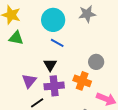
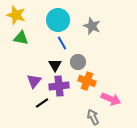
gray star: (87, 14) -> (92, 26), moved, turned 30
blue line: (57, 43) -> (62, 43), turned 32
gray circle: (96, 62) -> (78, 62), moved

